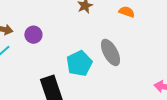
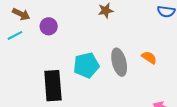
orange semicircle: (127, 12) -> (149, 58), moved

